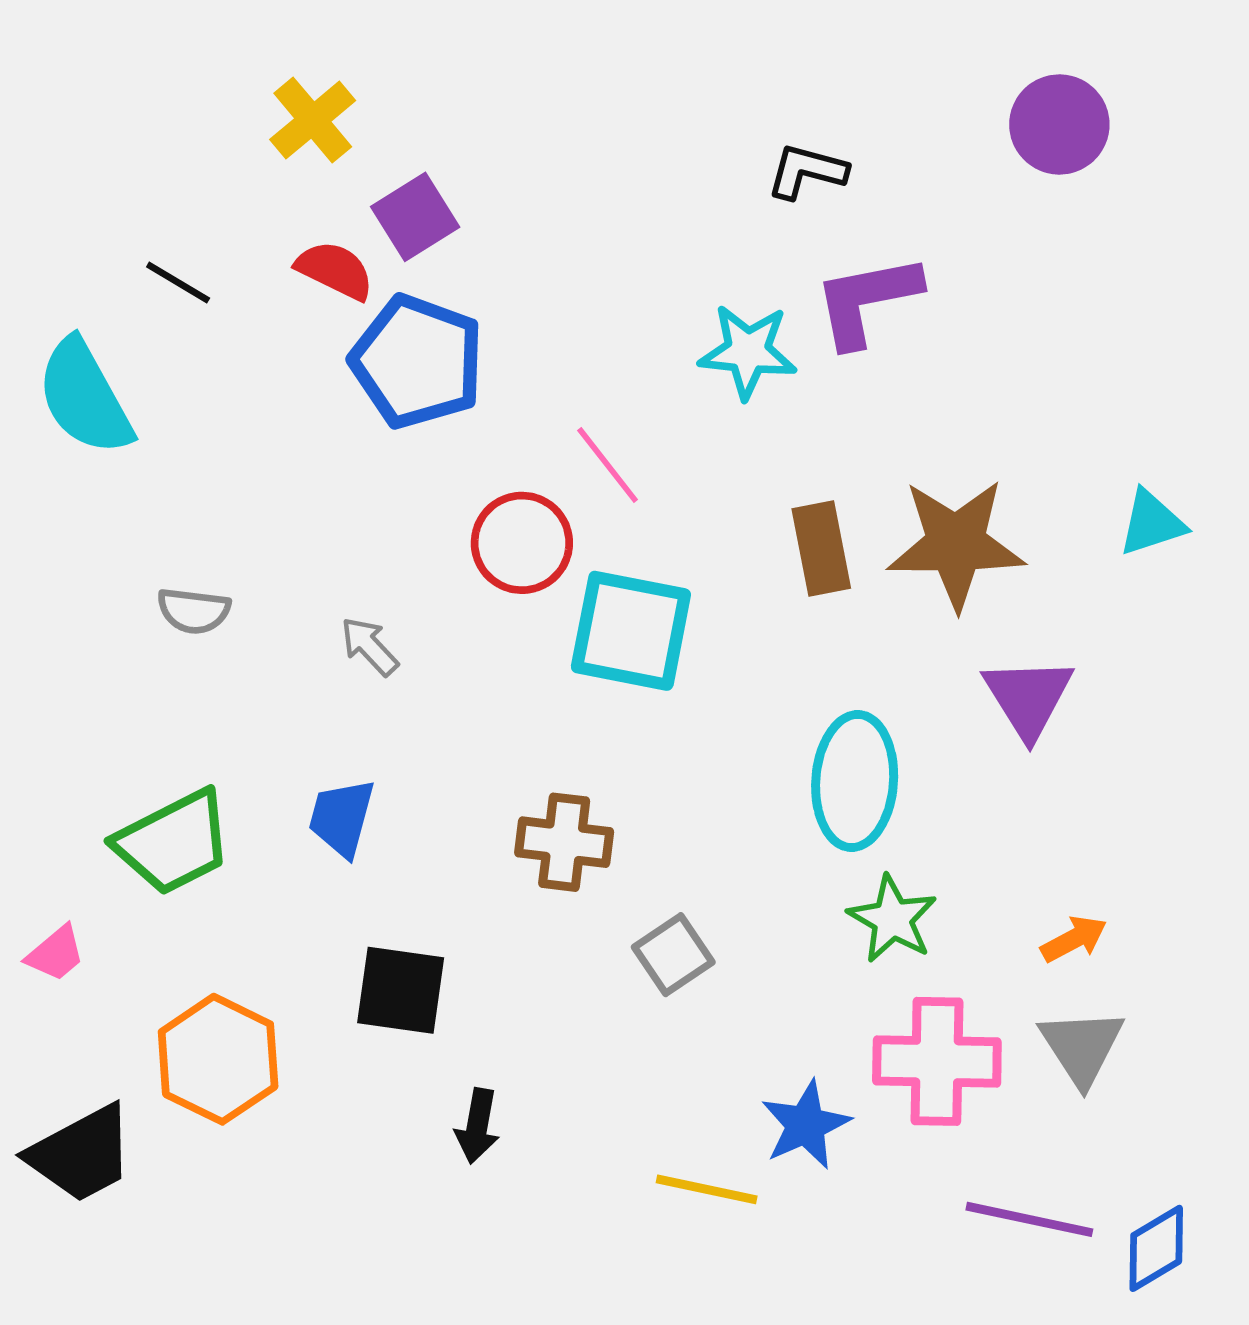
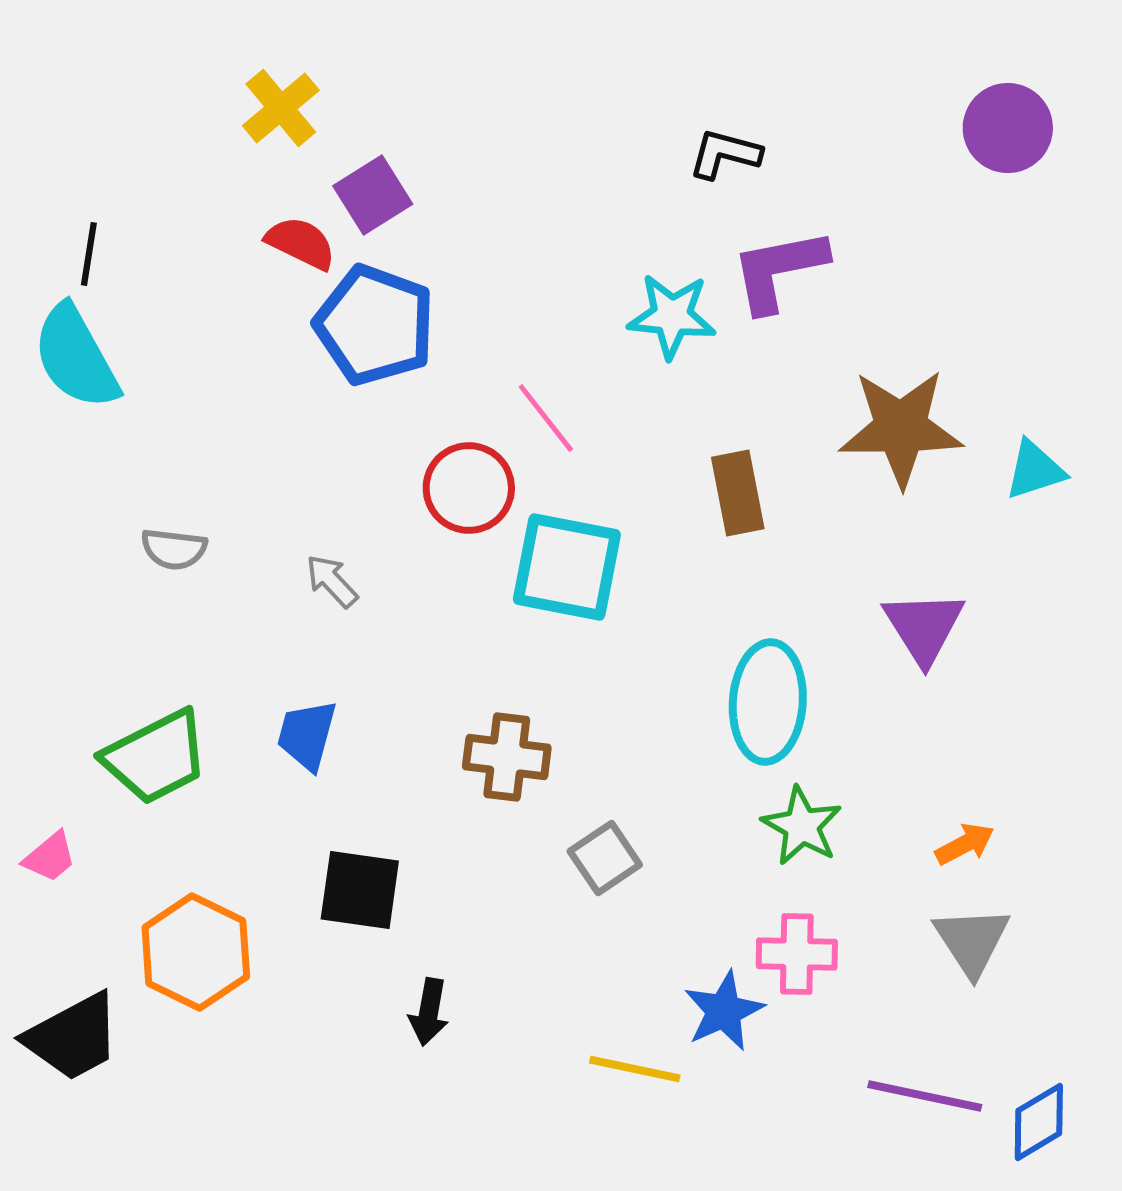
purple circle: (1059, 124) -> (1008, 128), moved
black line: (178, 282) -> (89, 254), moved, turned 68
brown star: (956, 544) -> (901, 428), moved
pink cross: (937, 1061) -> (797, 954), moved, size x0.7

